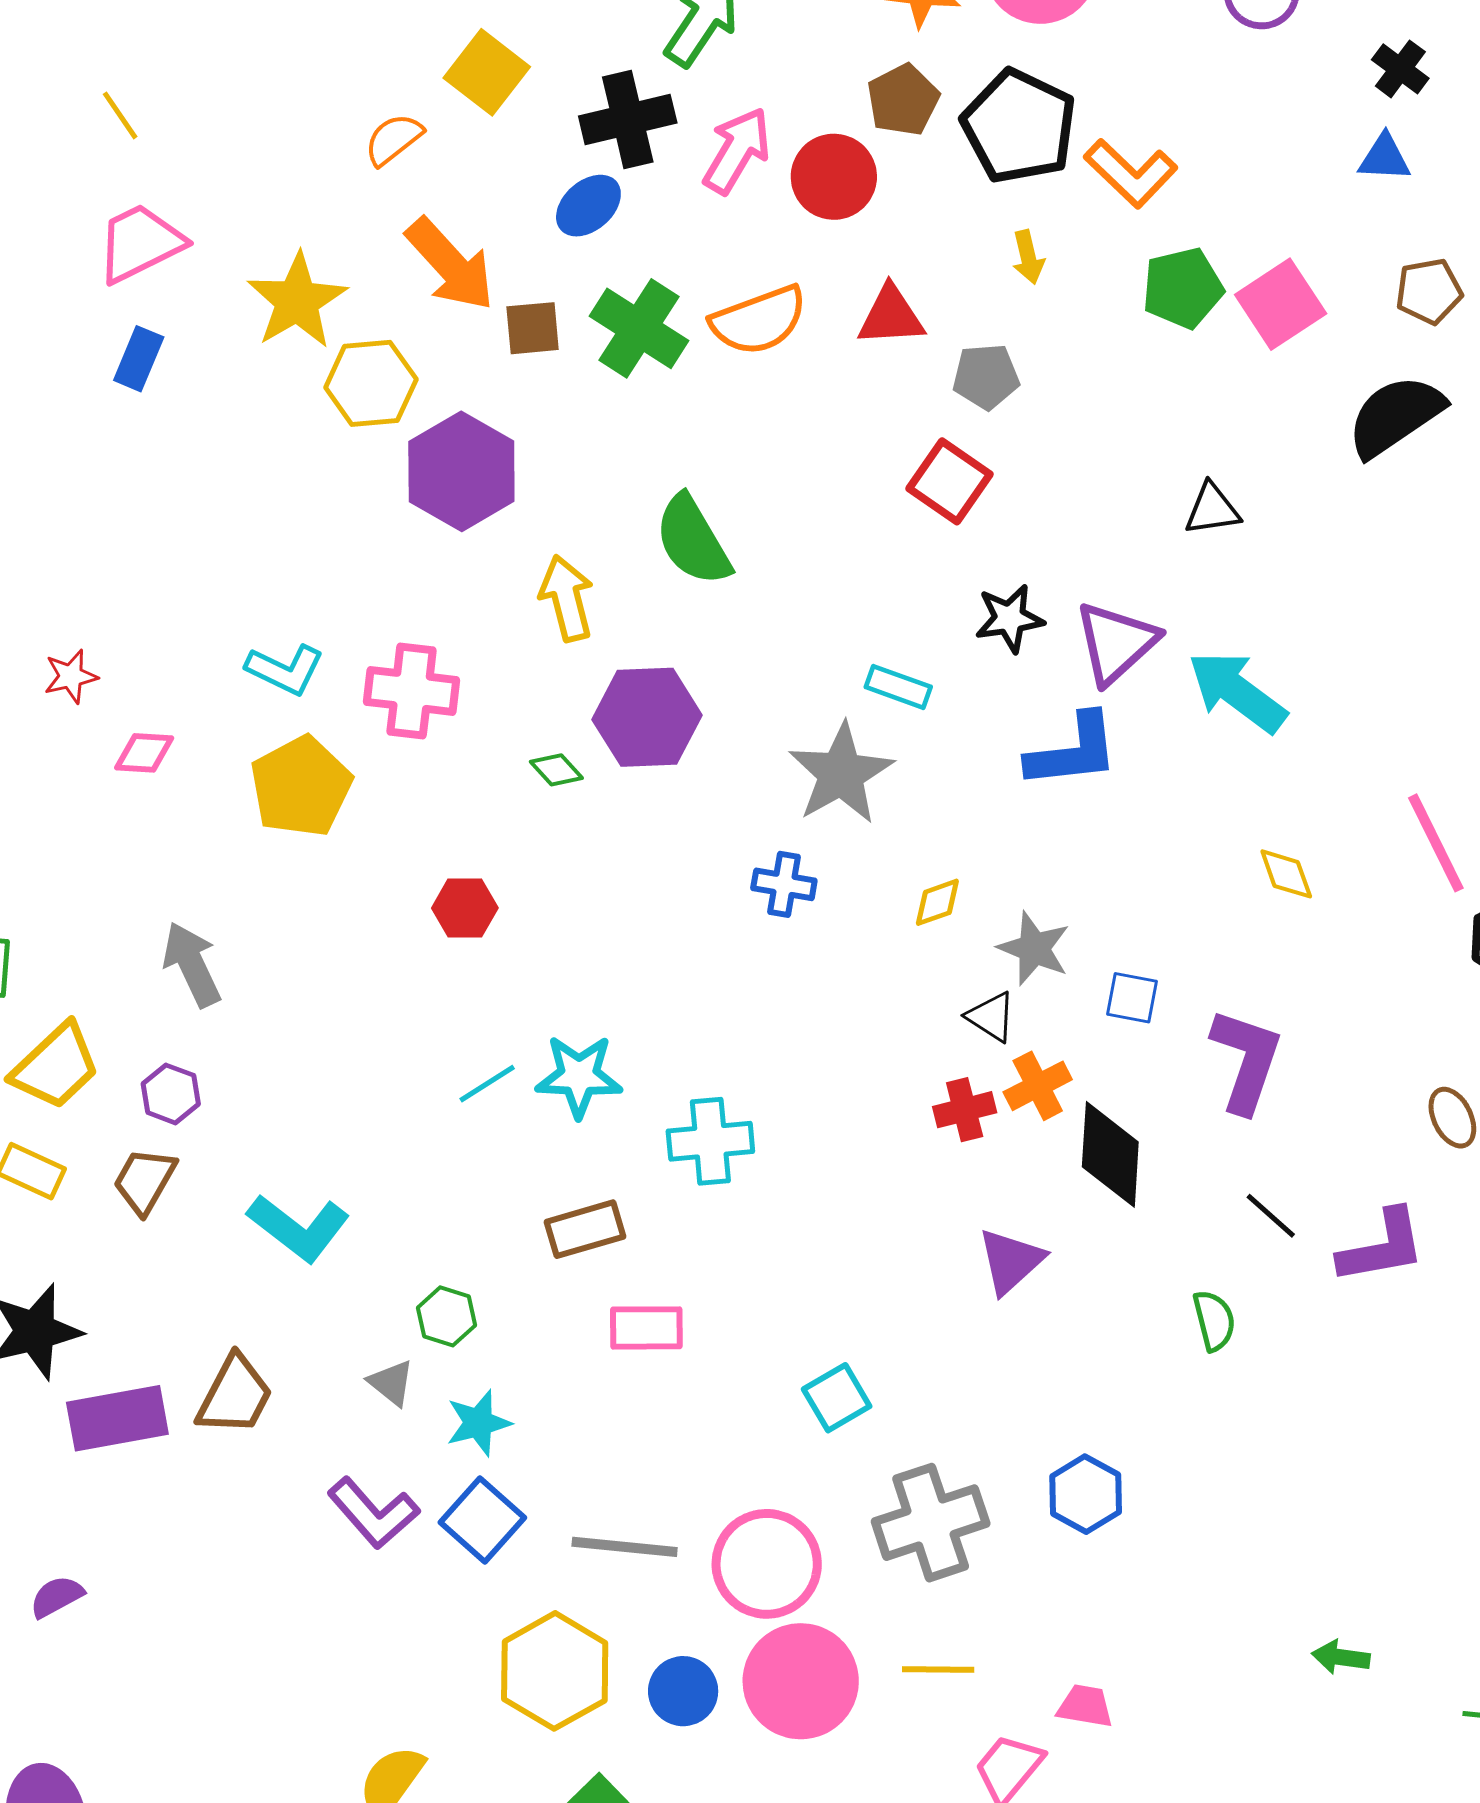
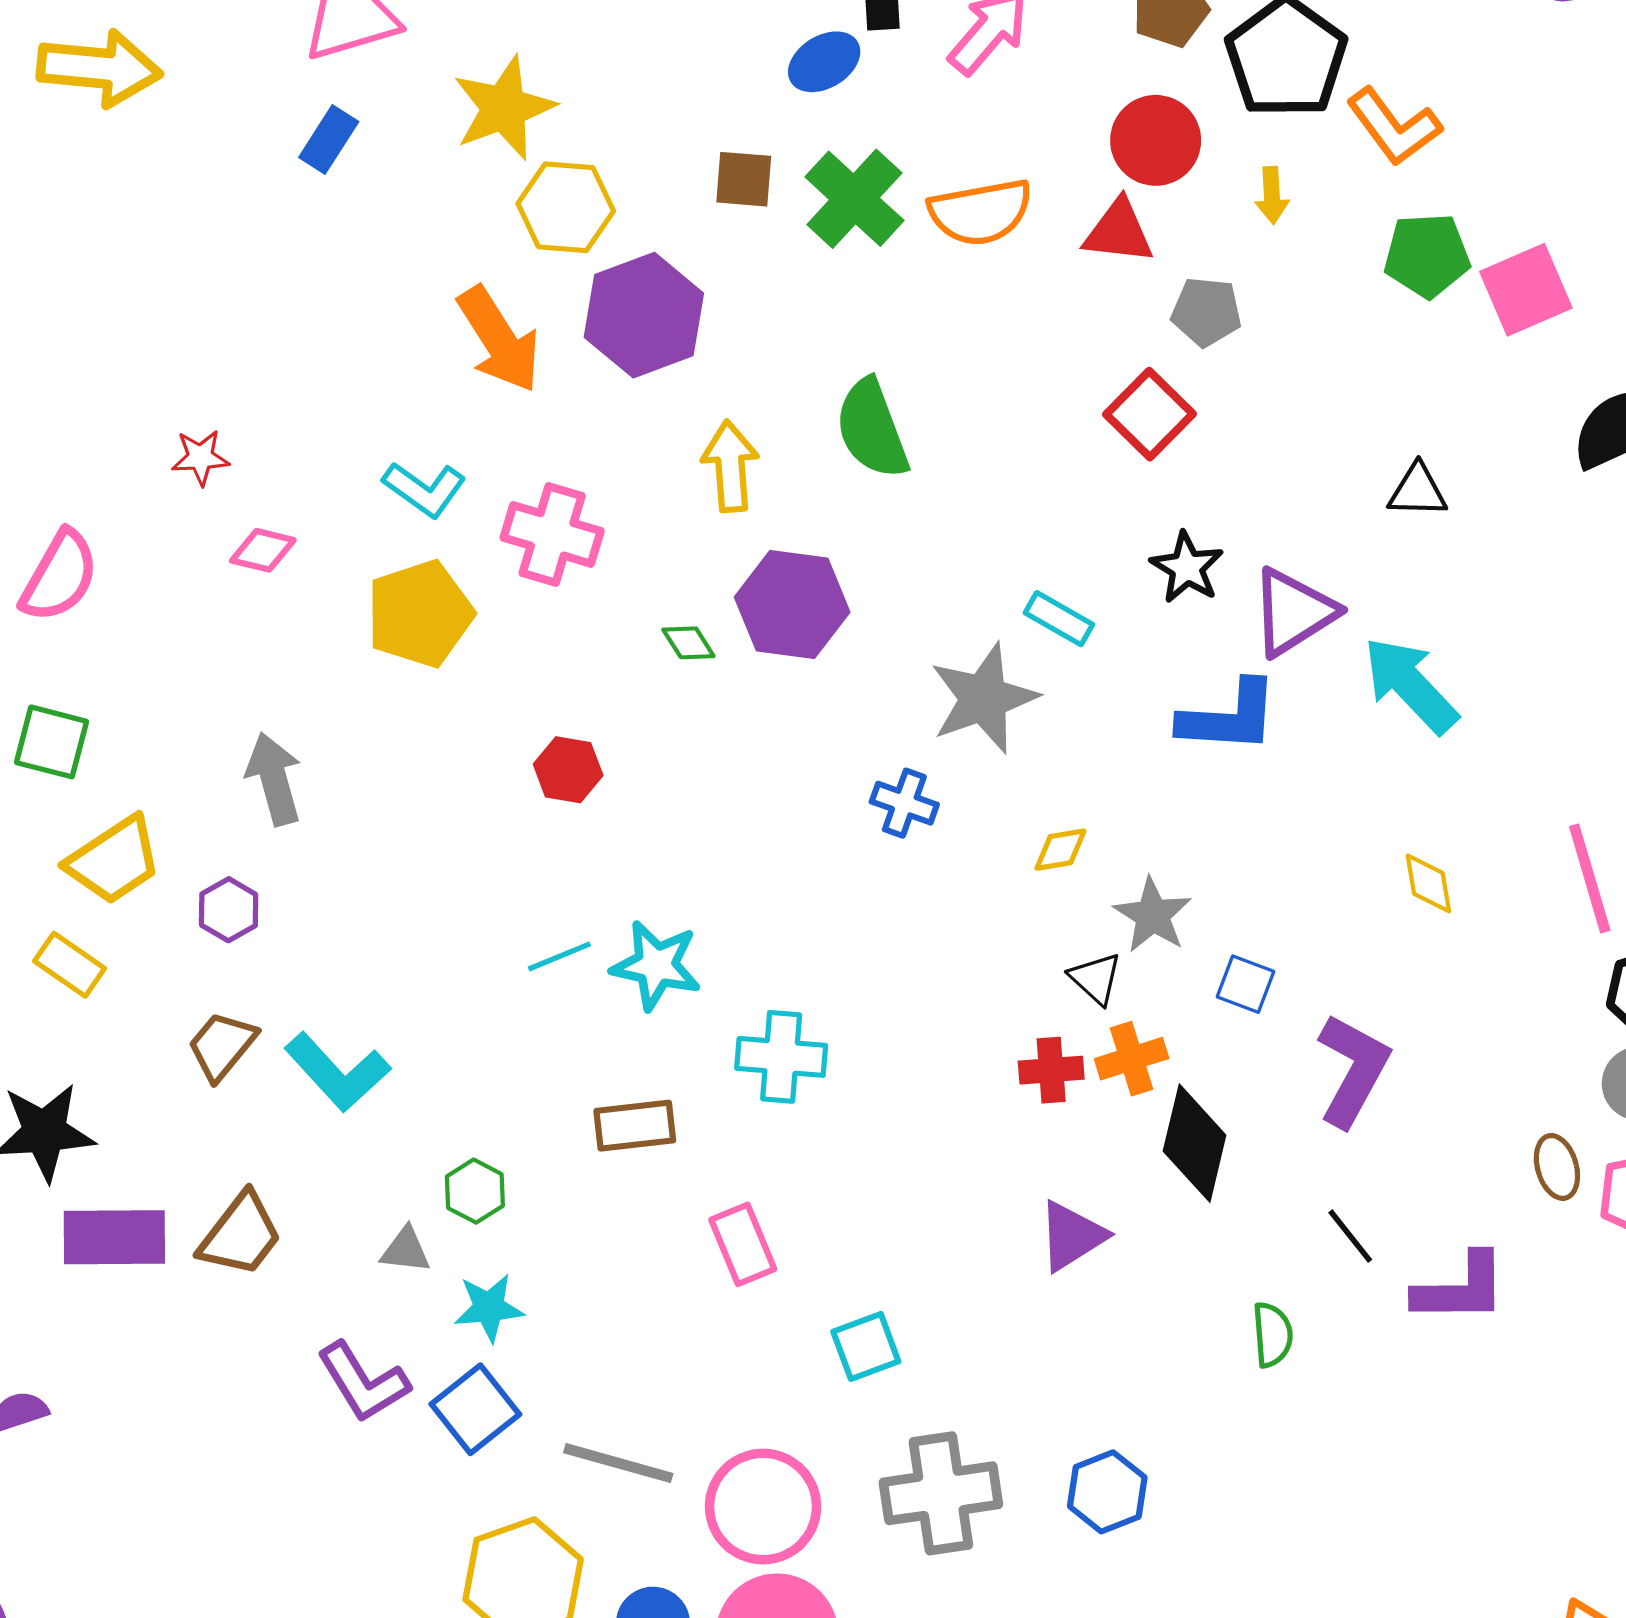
red circle: (834, 177) -> (1156, 140), moved
orange arrow: (450, 265) -> (499, 340), moved
black star: (1009, 618) -> (1187, 568), turned 30
brown trapezoid: (145, 1181) -> (222, 1046), moved
pink rectangle: (646, 1328) -> (743, 1244), moved, turned 58
gray triangle: (391, 1383) -> (406, 1250), turned -42

